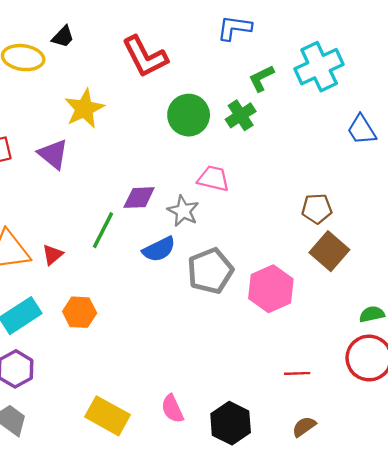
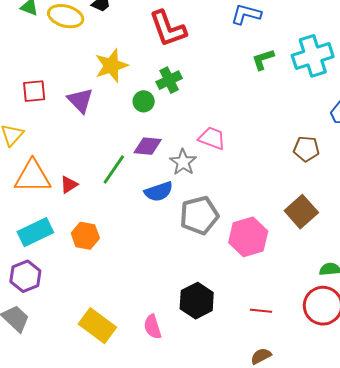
green circle: (189, 115) -> (144, 101), moved, size x0.6
green cross: (241, 115) -> (169, 80), moved
brown pentagon: (317, 209) -> (306, 149), moved
black hexagon: (231, 423) -> (197, 301), moved

